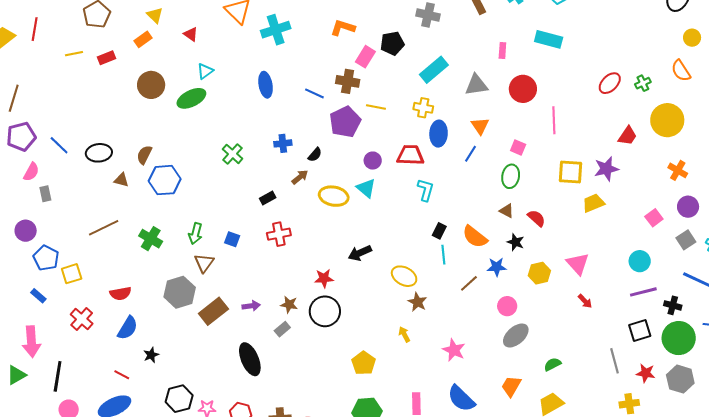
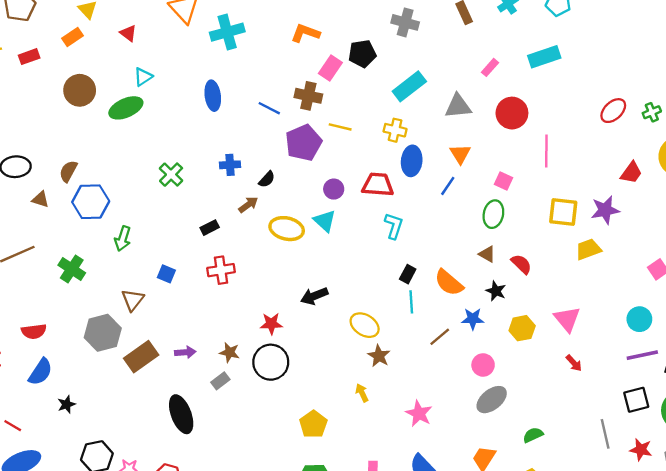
cyan rectangle: (549, 39) -> (544, 57), turned -36
pink rectangle: (502, 51) -> (490, 67), turned 35
green arrow: (195, 234) -> (123, 239), moved
red line: (122, 375) -> (13, 426), moved

